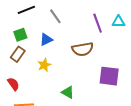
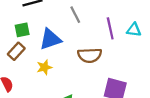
gray line: (55, 16) -> (75, 15), moved
blue triangle: (46, 40) -> (50, 39), size x1.5

